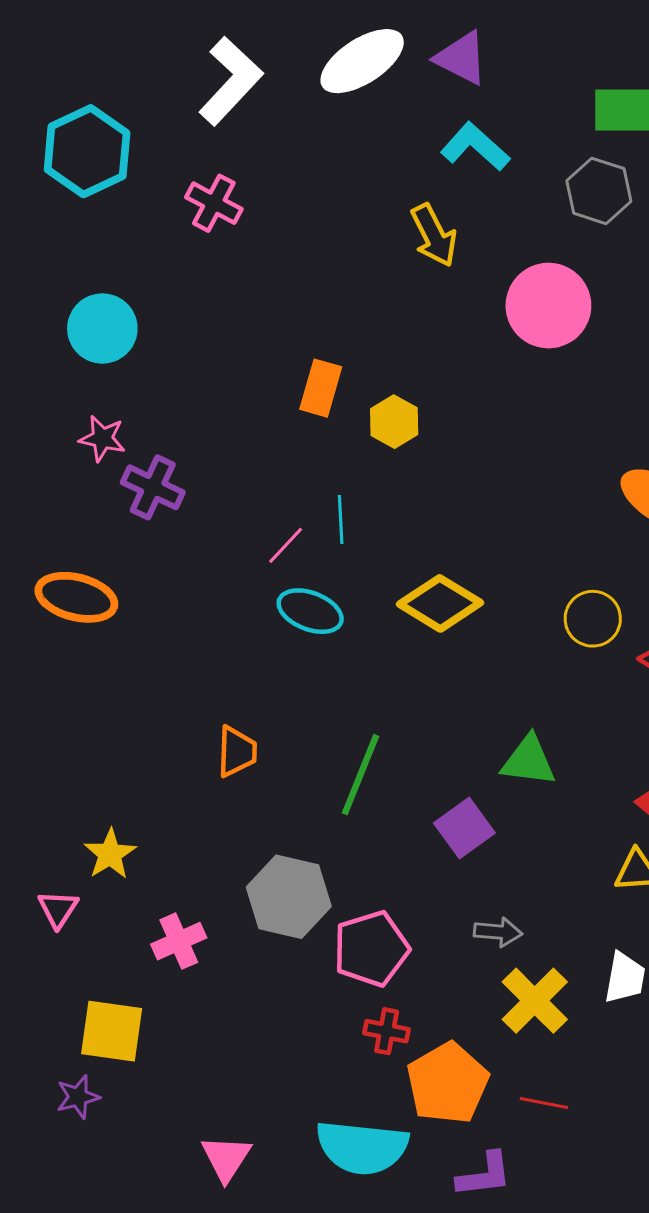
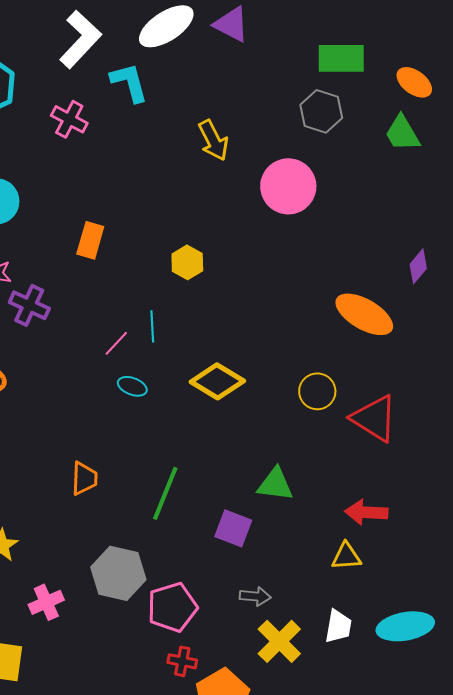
cyan L-shape: (475, 147) -> (129, 82), moved, turned 33
orange rectangle: (321, 388) -> (90, 240), moved
cyan ellipse: (310, 611) -> (132, 386), size x0.7
purple square: (464, 828) -> (233, 528), turned -33

